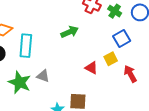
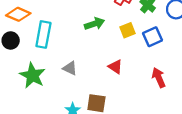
yellow square: (111, 59) -> (127, 30), moved
gray triangle: (43, 76) -> (70, 68), moved

